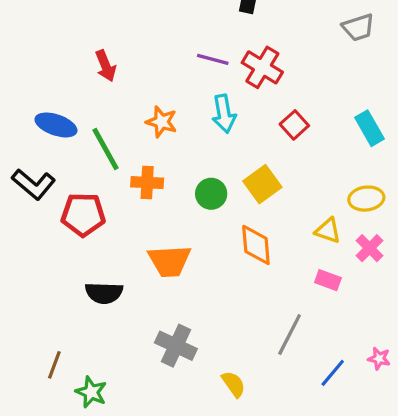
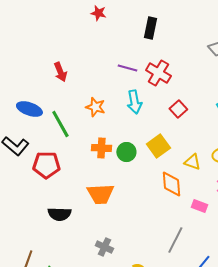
orange cross: (147, 183) -> (101, 148), moved
yellow triangle: (328, 231) -> (192, 162), moved
orange diamond: (256, 245) -> (171, 184), moved
gray cross: (176, 346) -> (104, 247), size x0.7

